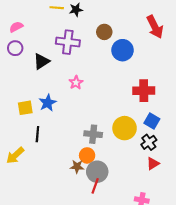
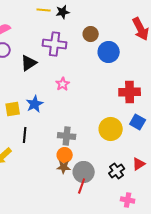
gray cross: (93, 134) -> (67, 136), moved
black cross: (149, 142) -> (117, 171), moved
orange circle: (87, 155) -> (65, 155), moved

